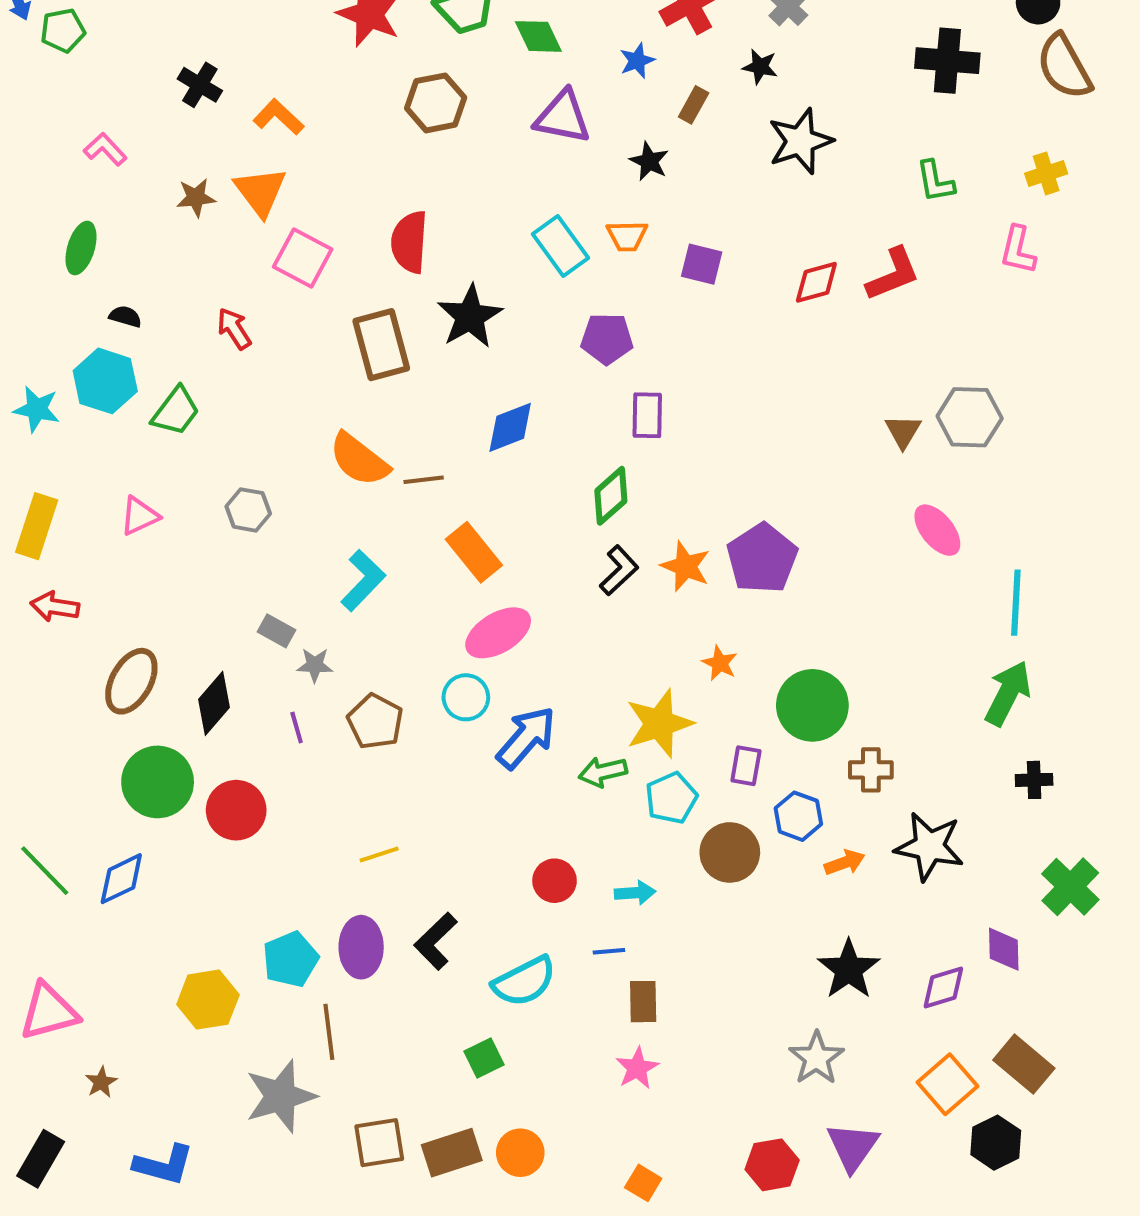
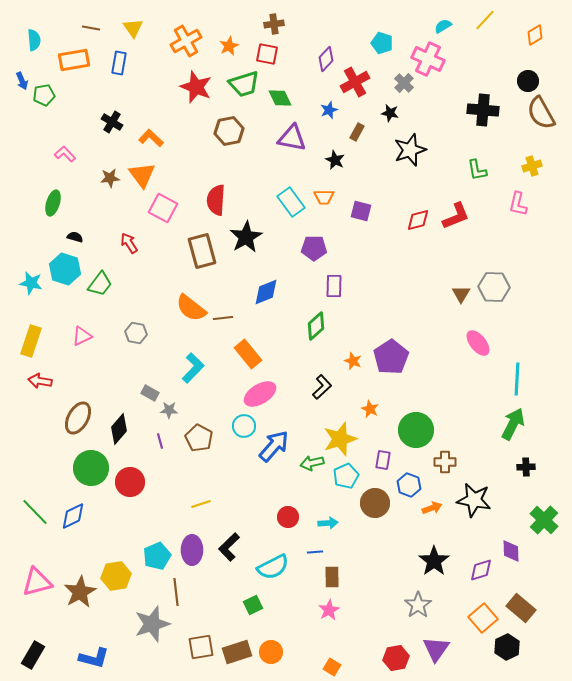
orange star: (685, 566) -> (353, 361), size x0.7
black L-shape: (619, 570) -> (322, 387), moved
brown star: (101, 1082) -> (80, 592), moved, size x2.0

